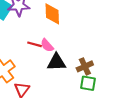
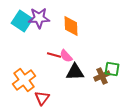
green square: (88, 83) -> (112, 69), moved

